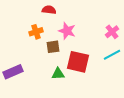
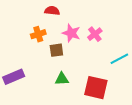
pink cross: (112, 32) -> (95, 34), moved
red square: (78, 62) -> (96, 88), moved

